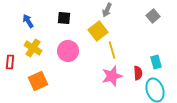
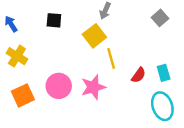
pink circle: (68, 51) -> (59, 86), moved
red semicircle: (138, 73) -> (139, 75), moved, turned 40
pink star: (112, 76) -> (93, 87), moved

